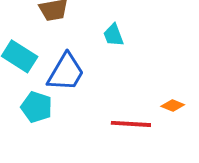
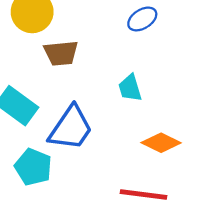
orange diamond: (173, 106) -> (161, 143), moved, size x1.4

